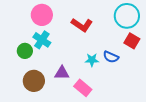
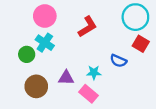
red L-shape: (82, 25) -> (87, 27), turned -65
cyan star: (92, 60) -> (94, 73), moved

